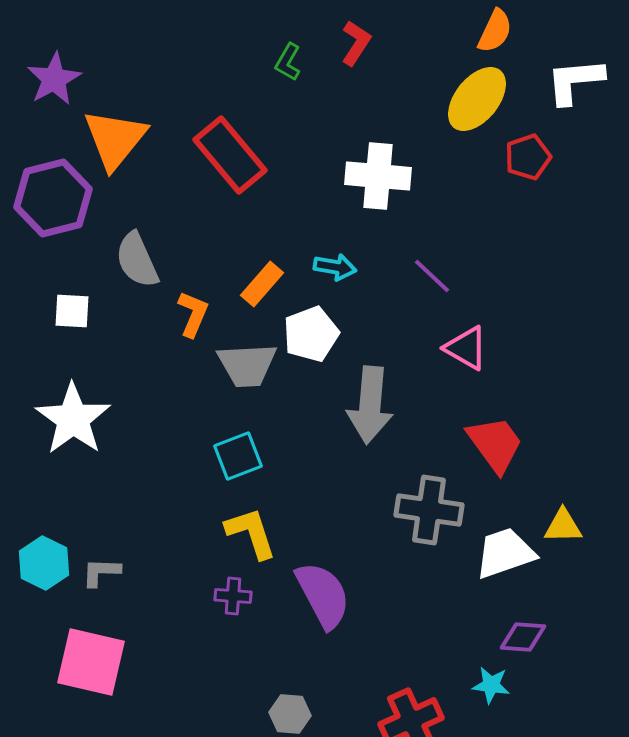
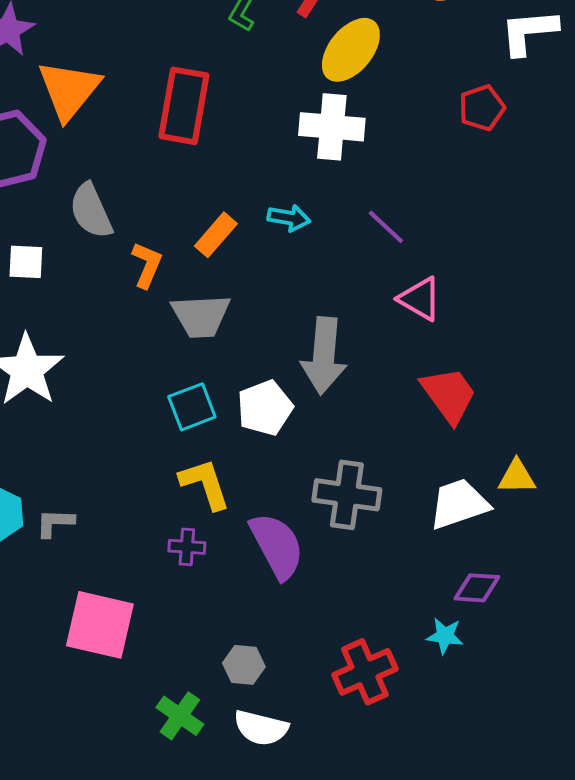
yellow ellipse: (477, 99) -> (351, 50), moved
red rectangle: (230, 155) -> (184, 106), turned 50
white pentagon: (311, 334) -> (265, 408), moved
gray cross: (429, 510) -> (347, 495), moved
pink square: (91, 662) -> (100, 625), moved

